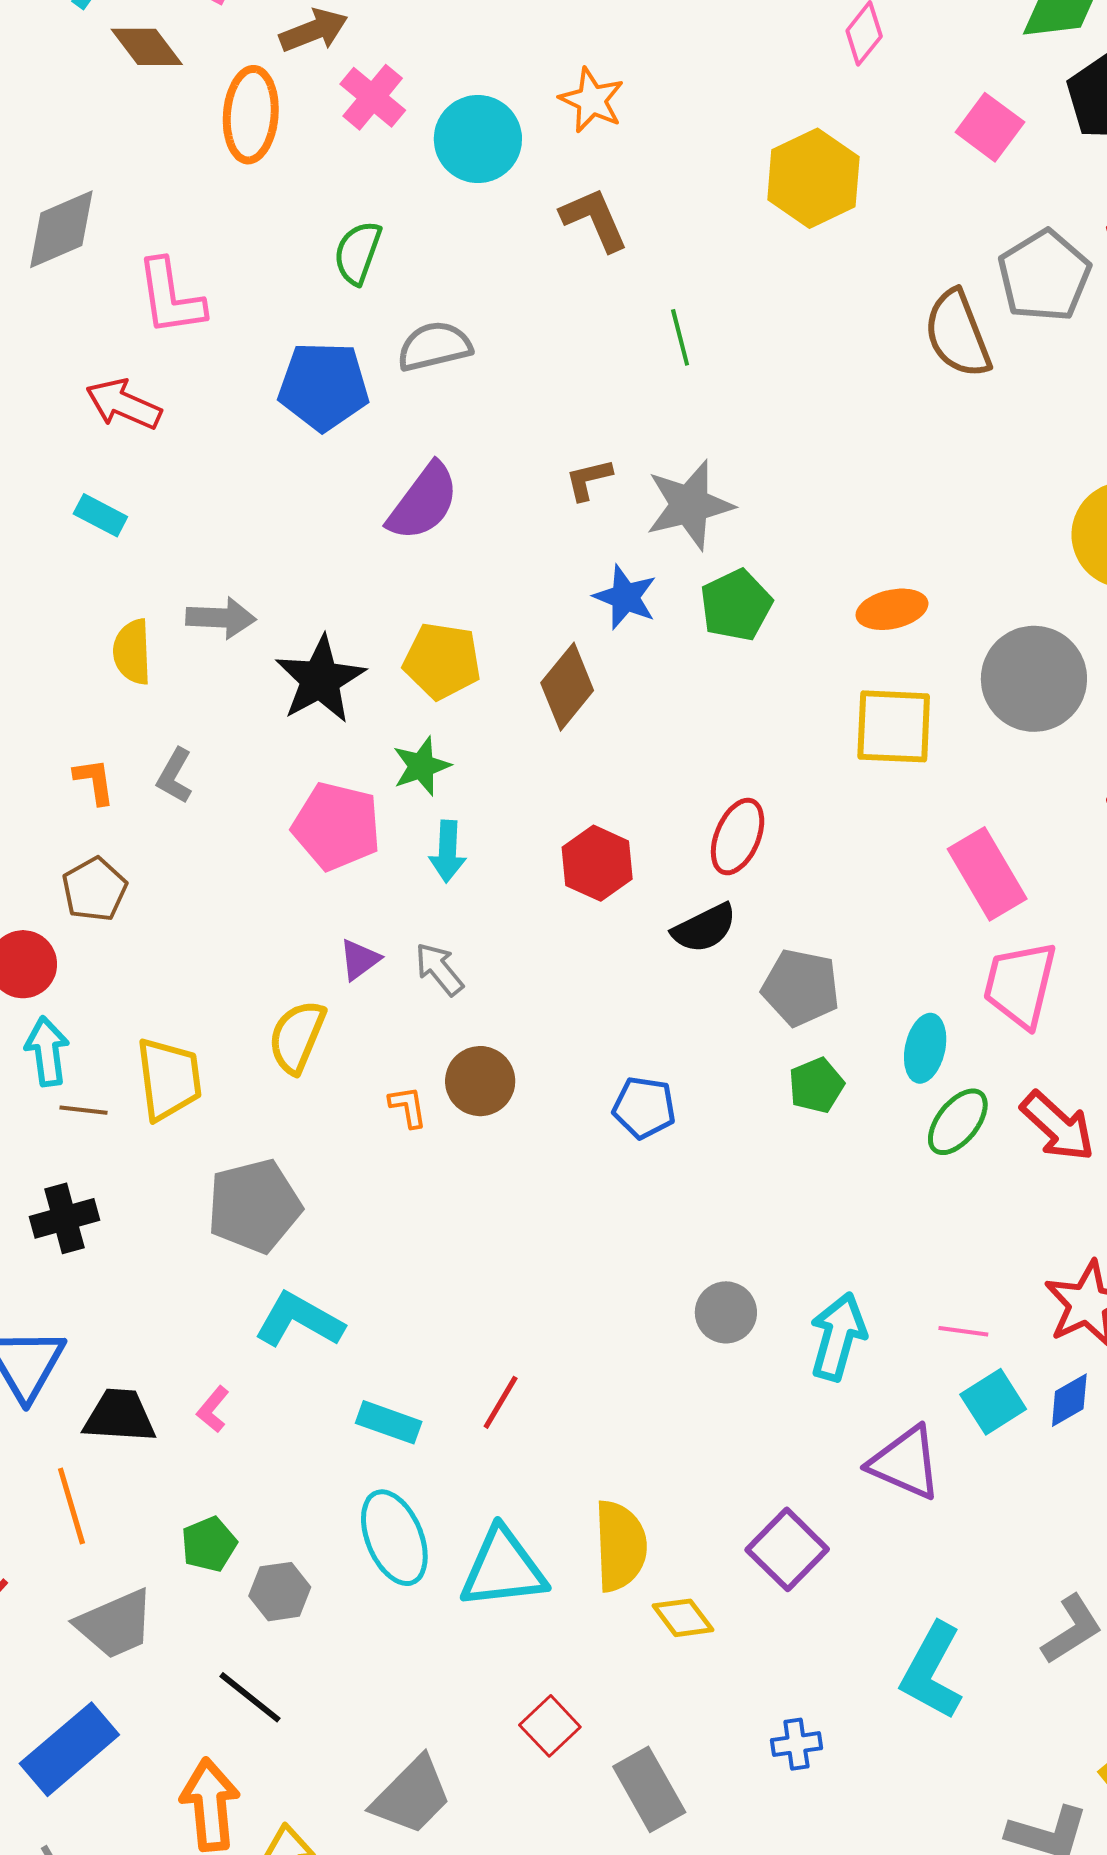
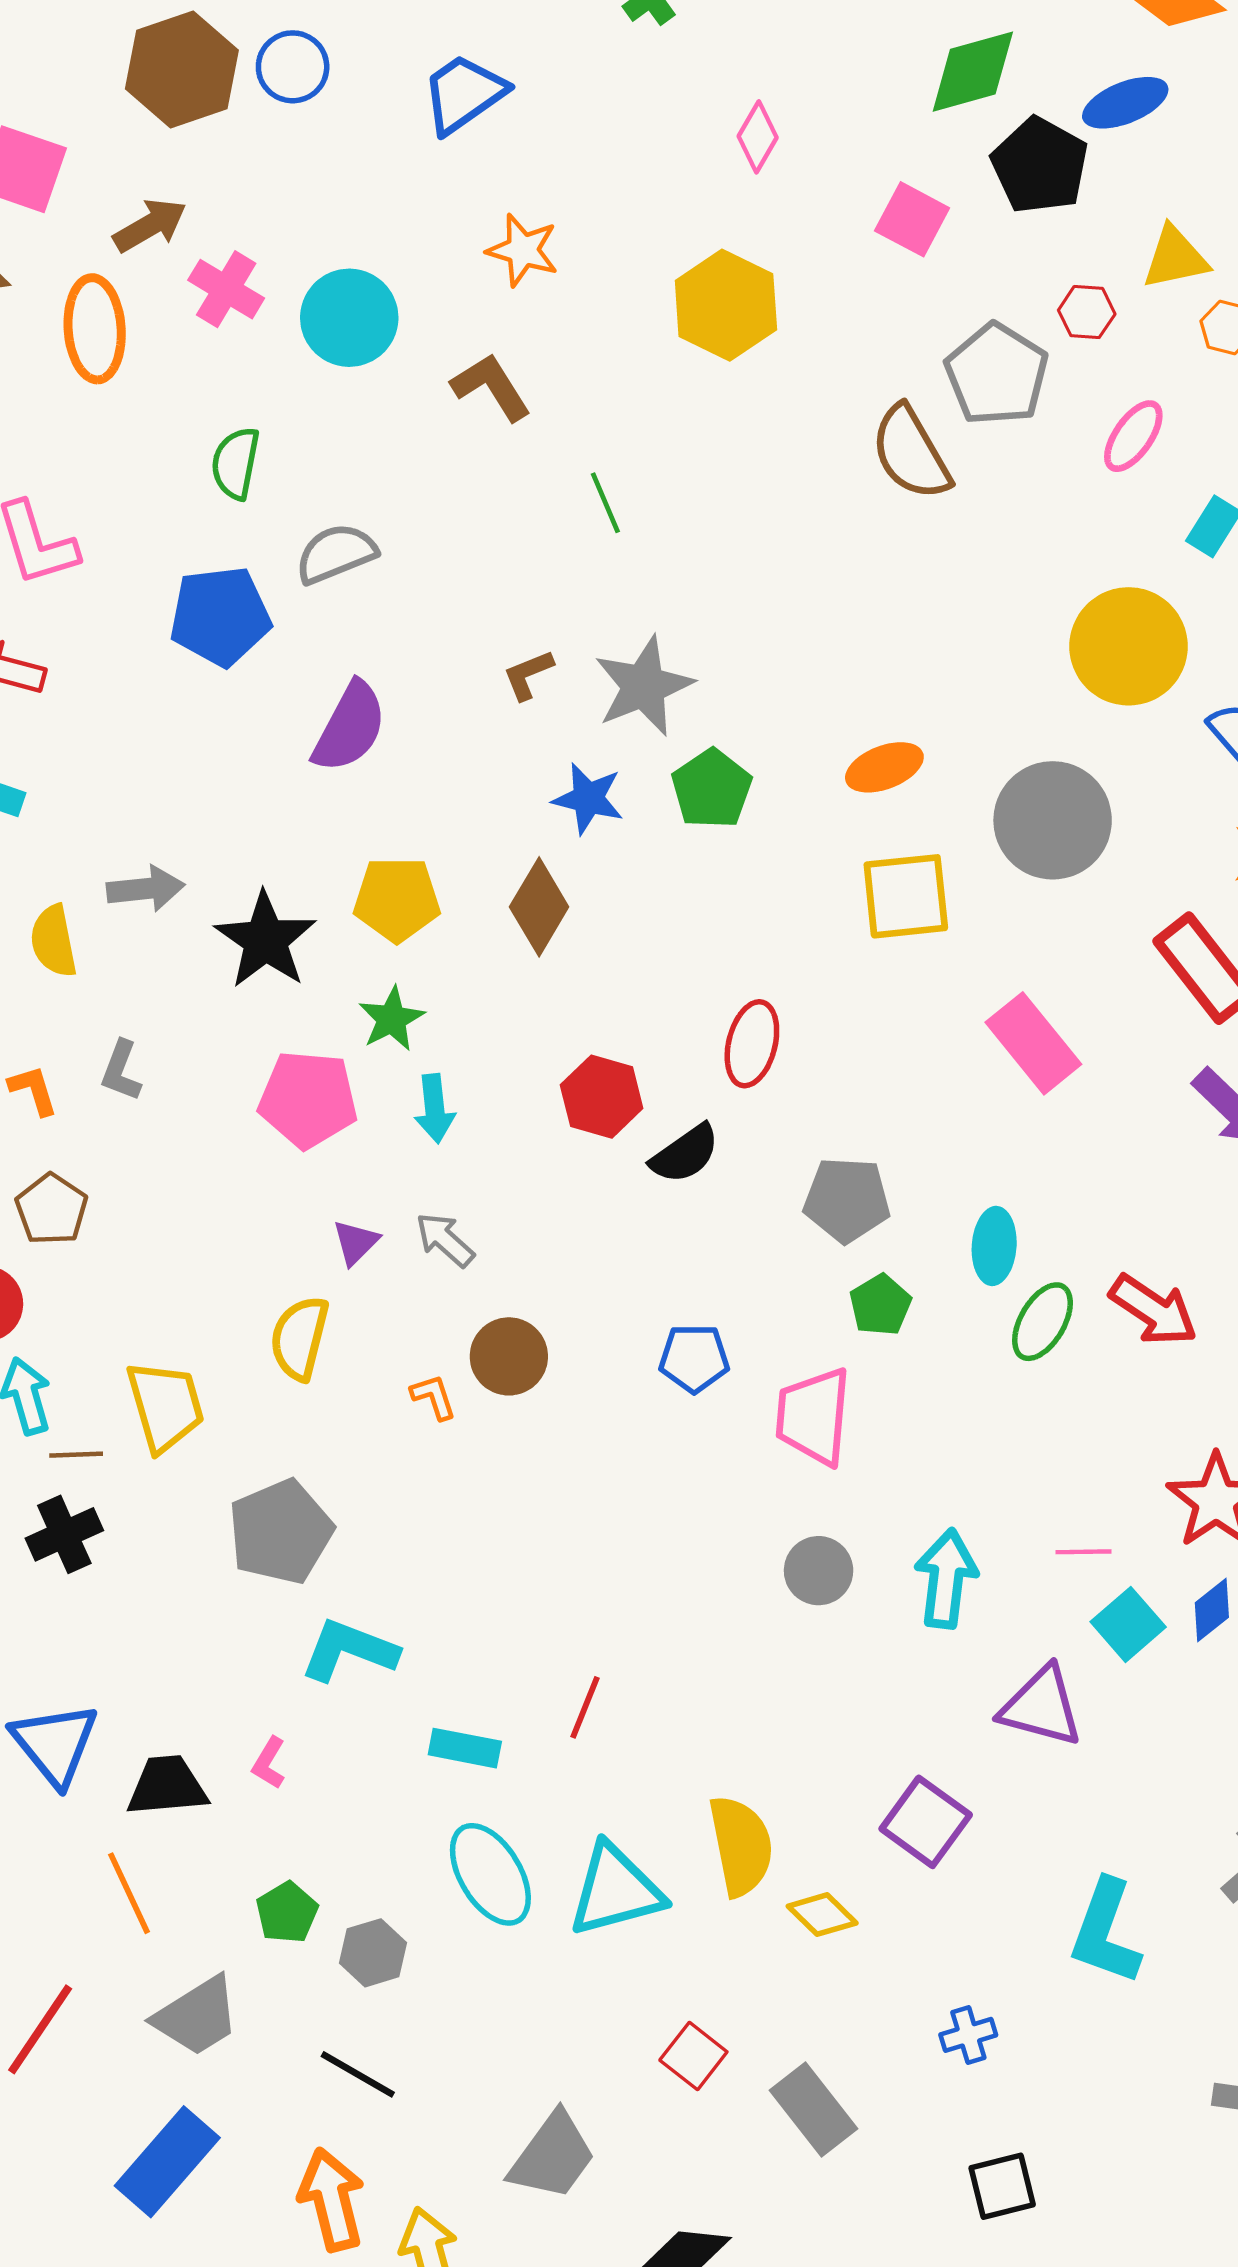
orange star: (592, 100) -> (523, 250), moved
black semicircle: (704, 928) -> (685, 1154), moved
pink trapezoid: (1020, 984) -> (814, 1416), moved
black cross: (65, 1218) -> (64, 1534), moved

